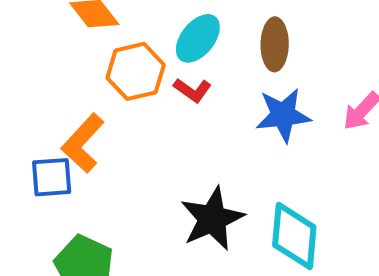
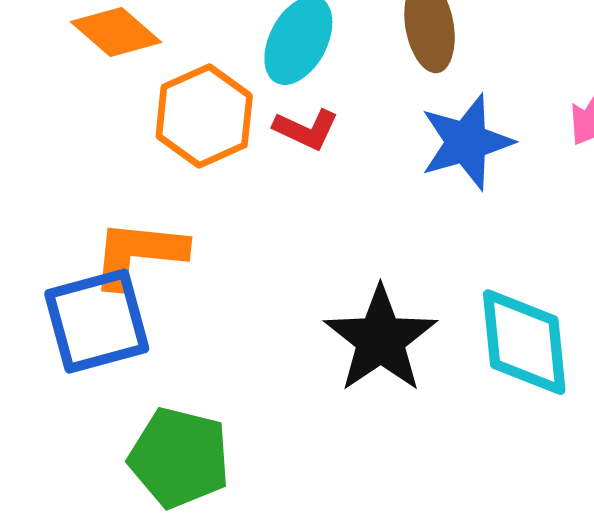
orange L-shape: (83, 143) -> (138, 254), turned 64
blue square: (52, 177) -> (97, 321), size x1.4

